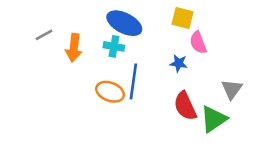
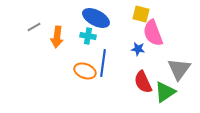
pink semicircle: (198, 43) -> (153, 33), size x1.5
gray triangle: (232, 89) -> (179, 69), size x1.4

